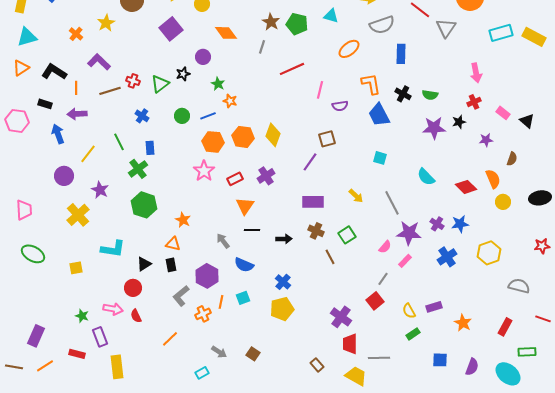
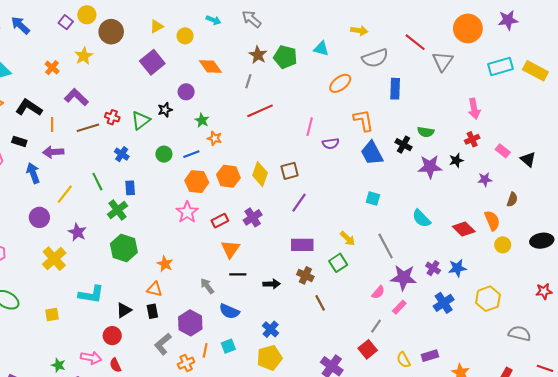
red line: (292, 69) -> (260, 111), moved
black cross: (403, 94) -> (404, 145), moved
brown square: (327, 139) -> (290, 171), moved
green square: (347, 235) -> (338, 263), moved

